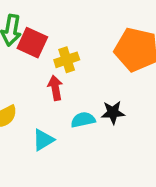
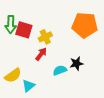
red arrow: (55, 88) -> (41, 54), turned 56
cyan triangle: (43, 140) -> (28, 86), moved

